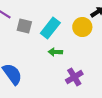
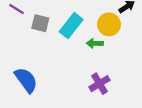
green arrow: (55, 52) -> (95, 43), moved

